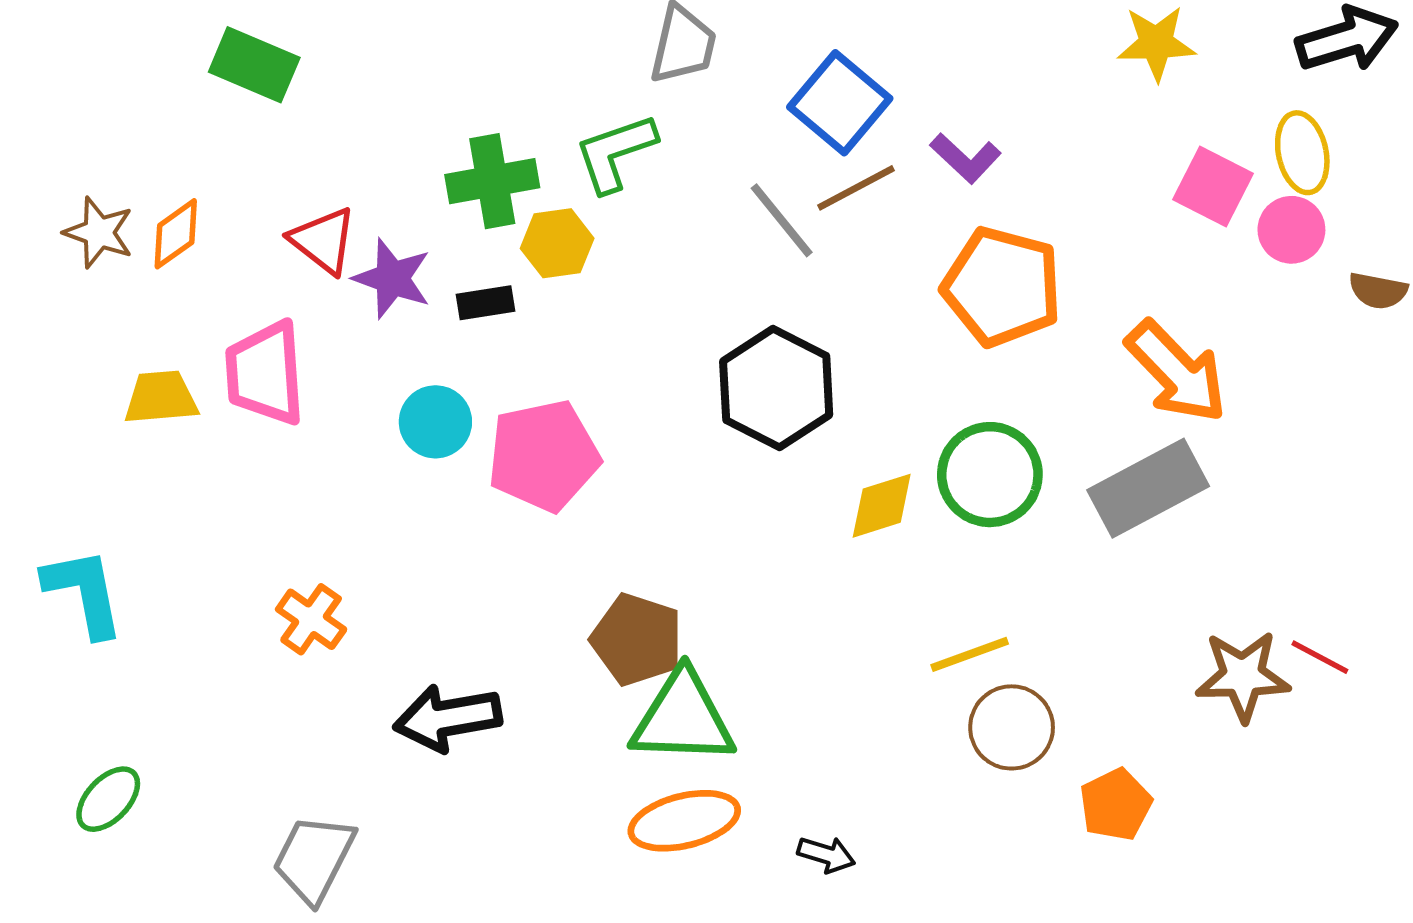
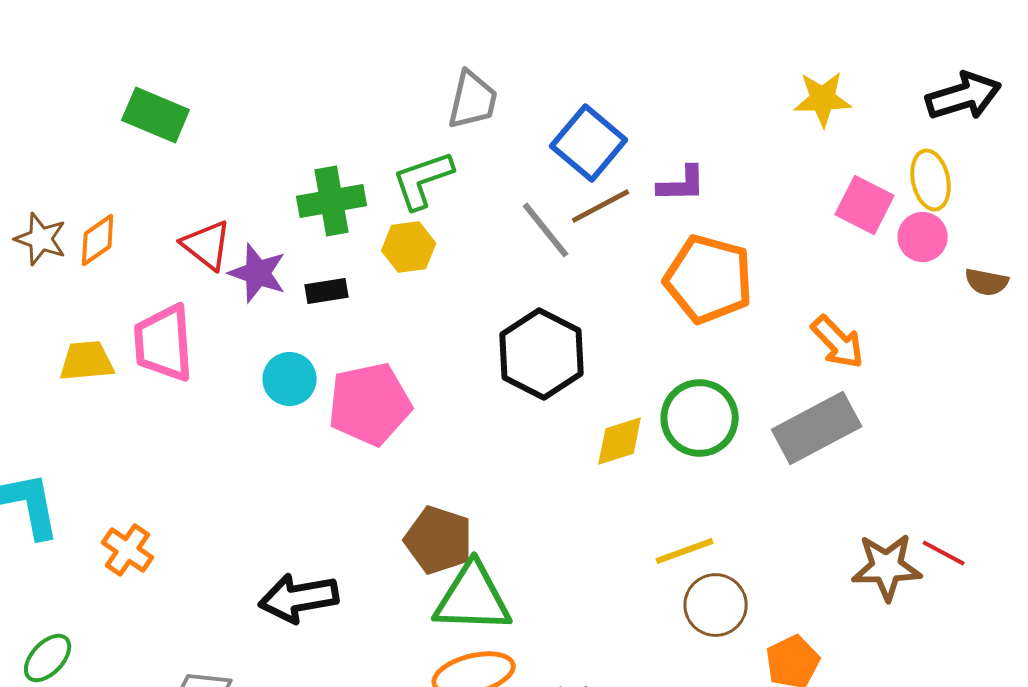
purple L-shape: (966, 158) -> (682, 184), turned -44
yellow hexagon: (557, 243) -> (409, 247), moved
orange arrow: (1177, 372) -> (838, 342), size x0.7
orange cross: (311, 619) -> (128, 550), moved

